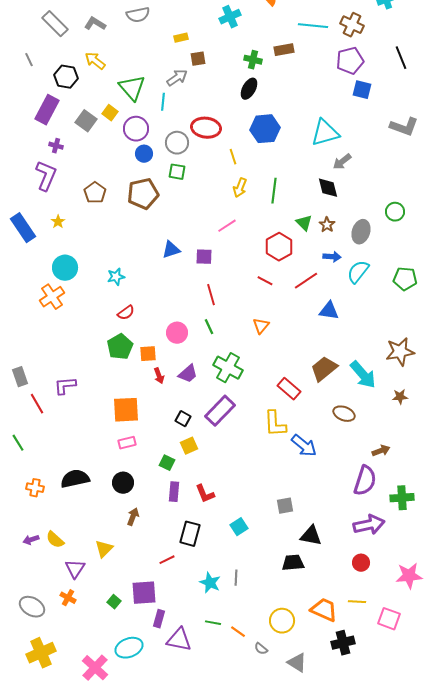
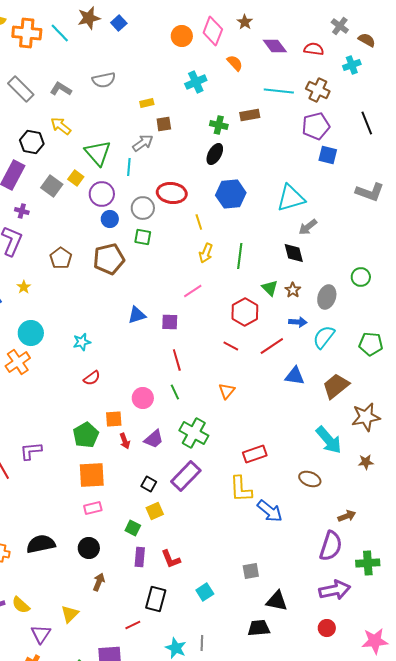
green pentagon: (120, 347) -> (86, 435), moved
brown trapezoid: (324, 369) -> (336, 386), moved
red rectangle: (289, 389) -> (255, 454), turned -60

